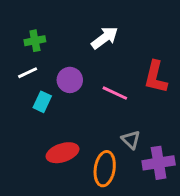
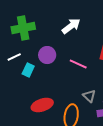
green cross: (35, 41) -> (23, 28), size x1.6
white line: (28, 73) -> (14, 57), moved

